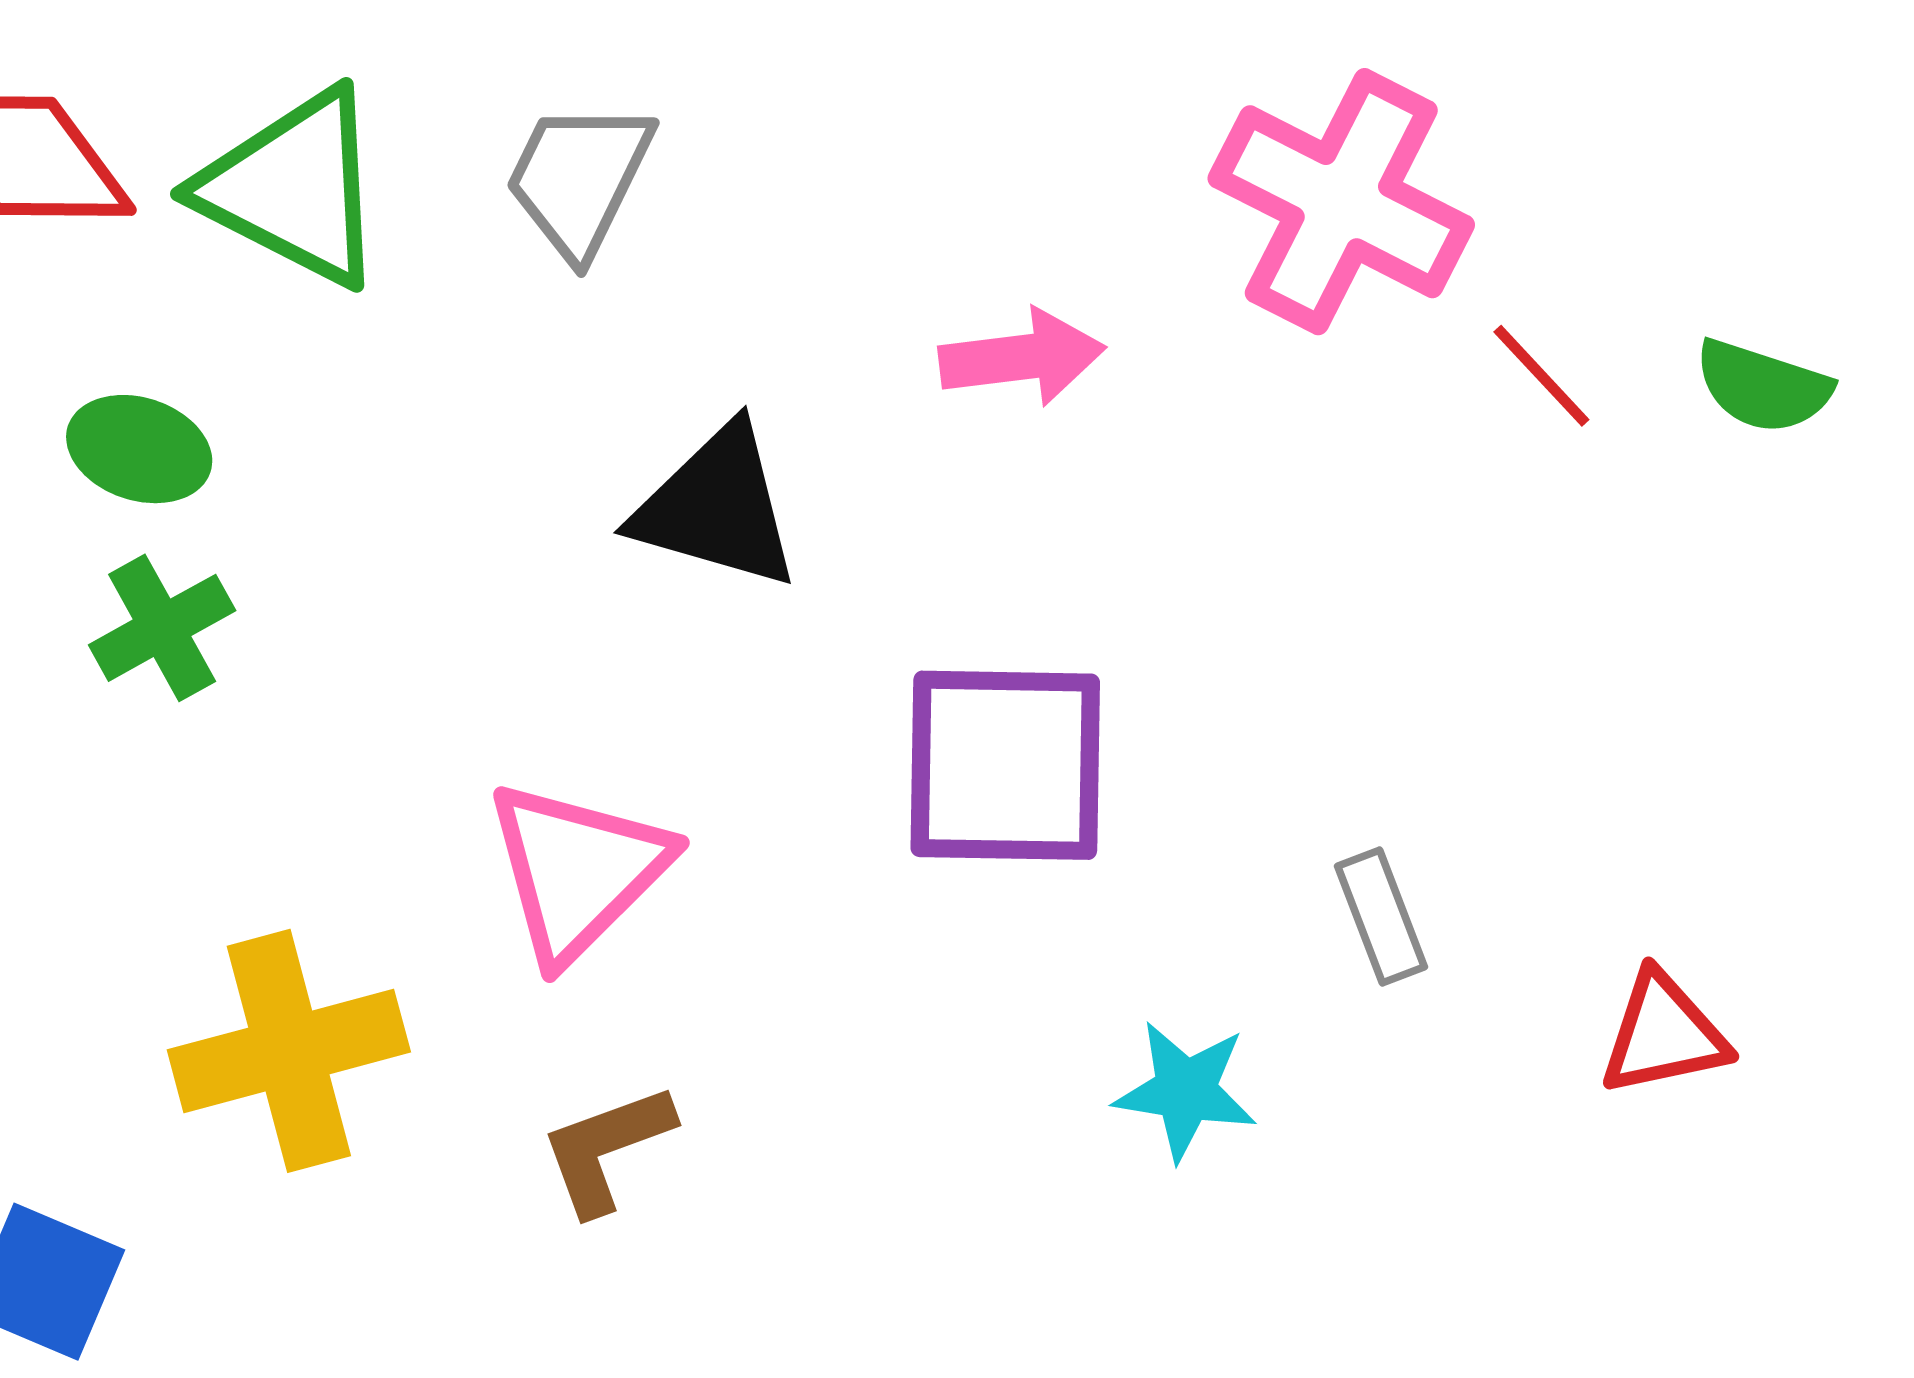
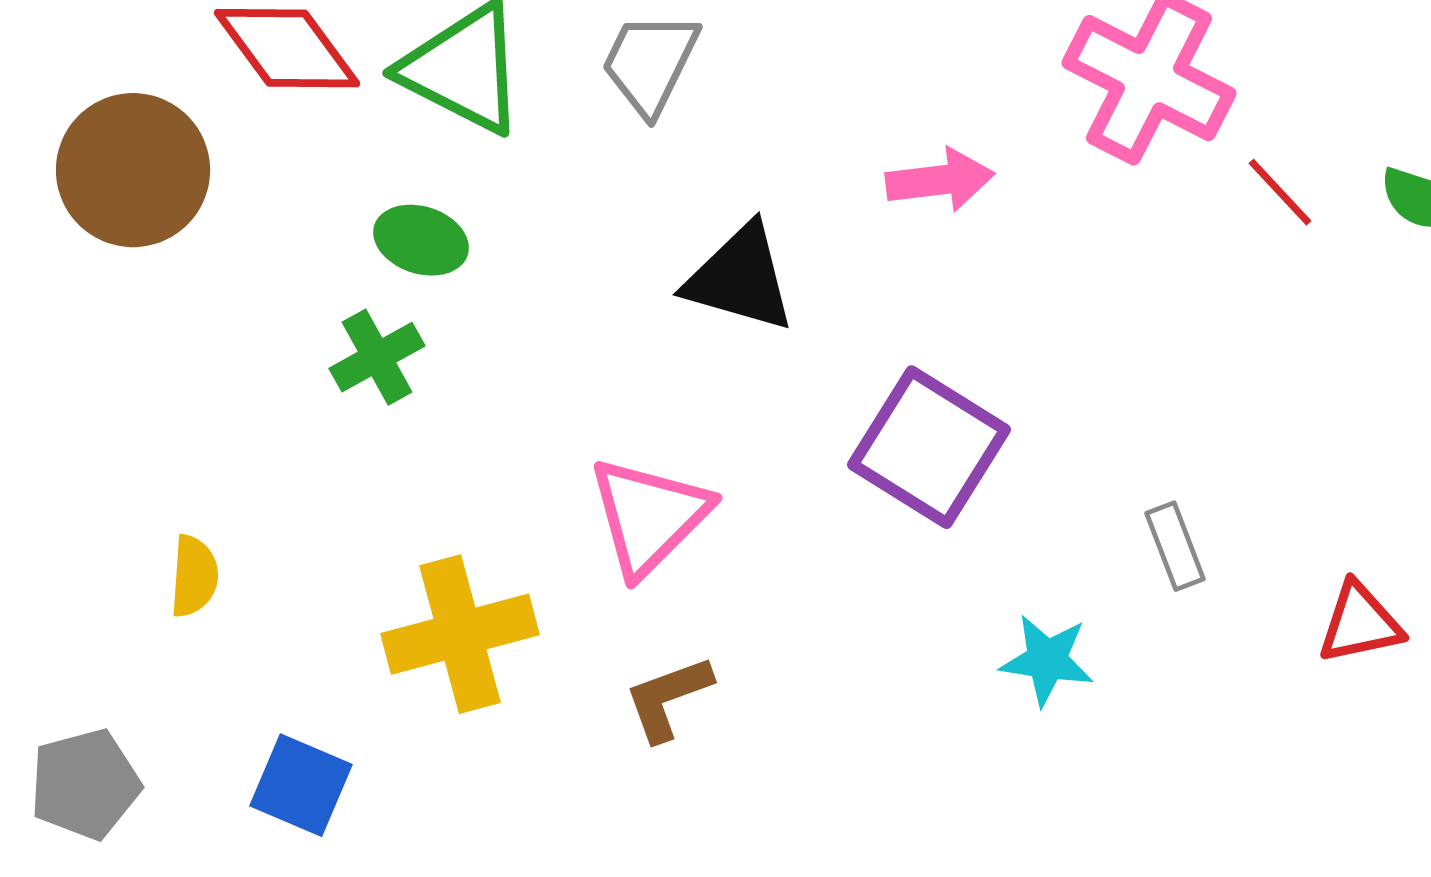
green ellipse: (139, 449) -> (421, 240), moved
purple square: (1005, 765) -> (929, 447), turned 31

